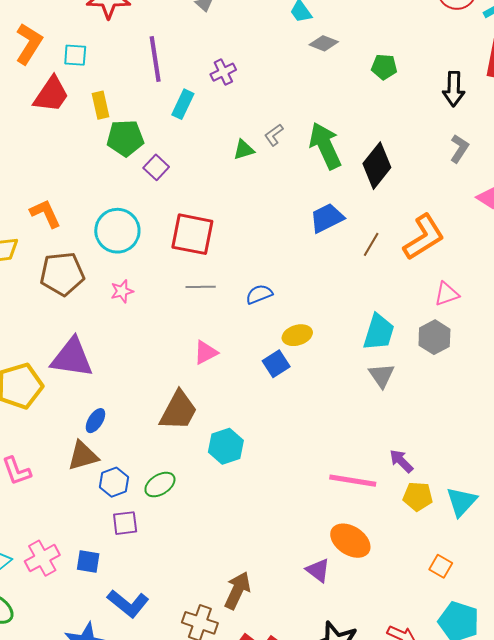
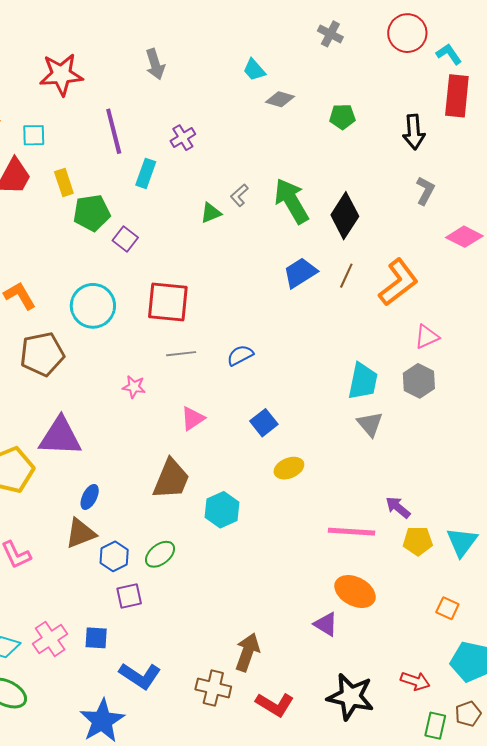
brown line: (371, 244) -> (346, 276), moved
pink star: (122, 291) -> (134, 387), moved, turned 30
yellow ellipse: (297, 335) -> (289, 468), moved

